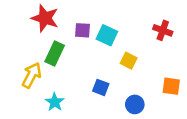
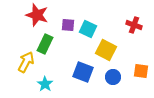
yellow square: (129, 61) -> (106, 50), size x1.5
blue square: (101, 87) -> (83, 72), size x1.5
blue circle: (135, 104) -> (113, 77), moved

